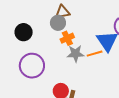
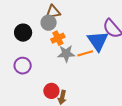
black circle: (24, 32) -> (23, 33), moved
purple circle: (32, 66) -> (23, 66), size x0.7

